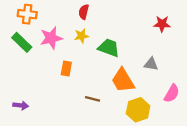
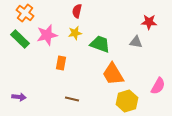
orange cross: (27, 14) -> (25, 13), turned 30
gray triangle: (151, 64) -> (136, 42), moved
brown line: (92, 99) -> (72, 99), moved

